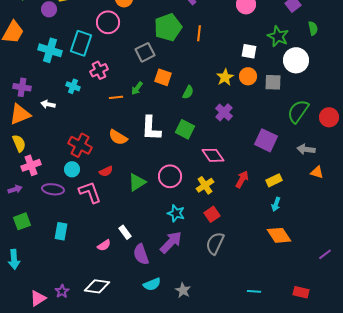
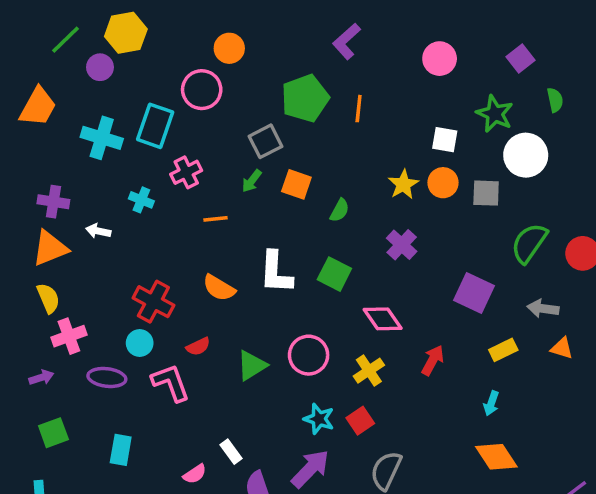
green arrow: (137, 88) -> (252, 181), moved
yellow rectangle: (274, 180) -> (503, 350), moved
red square: (212, 214) -> (360, 421), moved

